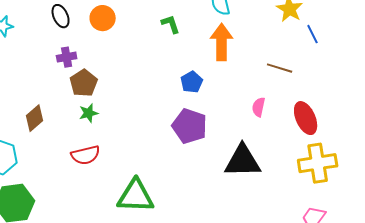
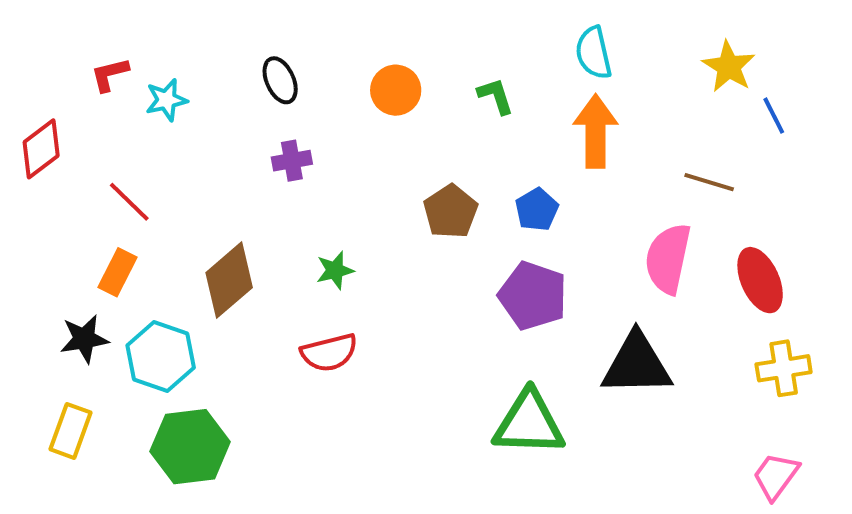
orange circle: (103, 18) -> (396, 90), moved
brown pentagon: (84, 83) -> (451, 212), moved
pink semicircle: (259, 107) -> (668, 259), size x1.8
brown diamond: (35, 118) -> (229, 280), size x1.4
yellow cross: (318, 163) -> (784, 368), size x0.7
green triangle: (136, 196) -> (529, 423), moved

